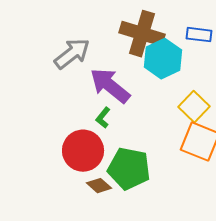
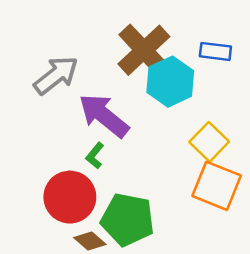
brown cross: (142, 34) -> (144, 50), turned 30

